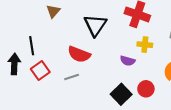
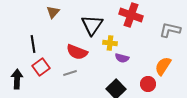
yellow cross: (145, 45) -> (110, 43), moved
black arrow: (14, 64) -> (17, 79), moved
red circle: (146, 89) -> (148, 84), moved

